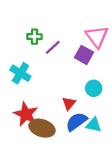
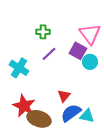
green cross: (34, 37) -> (43, 32), moved
purple line: (53, 47) -> (49, 54), moved
cyan circle: (94, 88) -> (90, 62), moved

